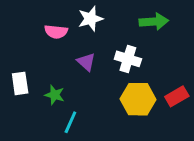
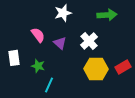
pink semicircle: (56, 32) -> (38, 35), moved, turned -133
white cross: (128, 59) -> (89, 41), turned 30

